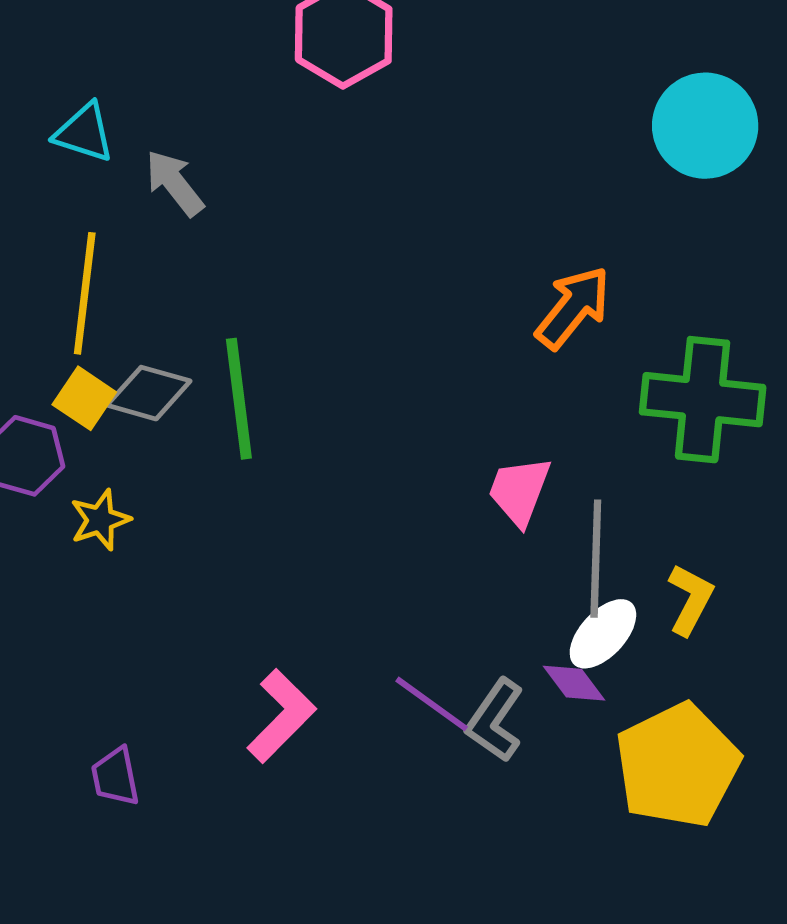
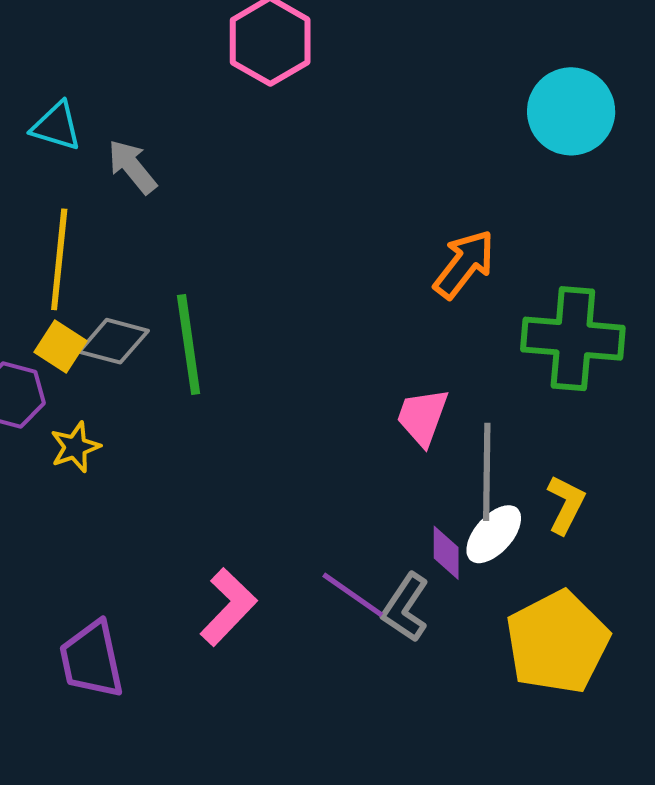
purple diamond: (574, 683) -> (446, 553), moved, turned 38
purple trapezoid: (115, 777) -> (92, 660), size x1.6

